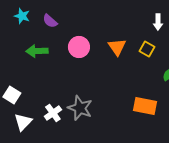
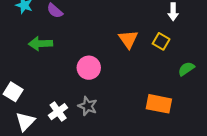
pink circle: (79, 47) -> (89, 68), moved
gray star: (80, 108) -> (88, 106), size x0.7

